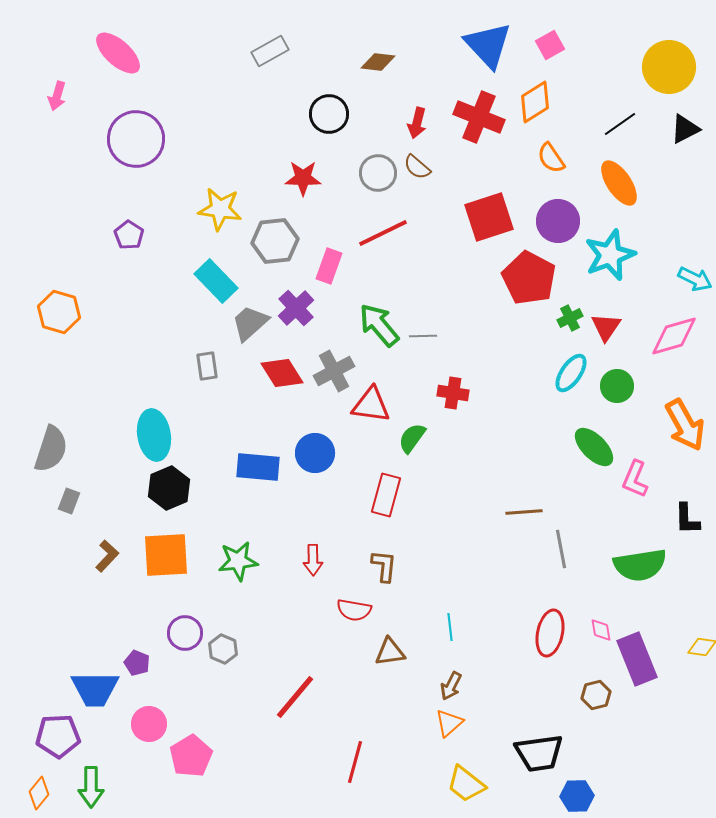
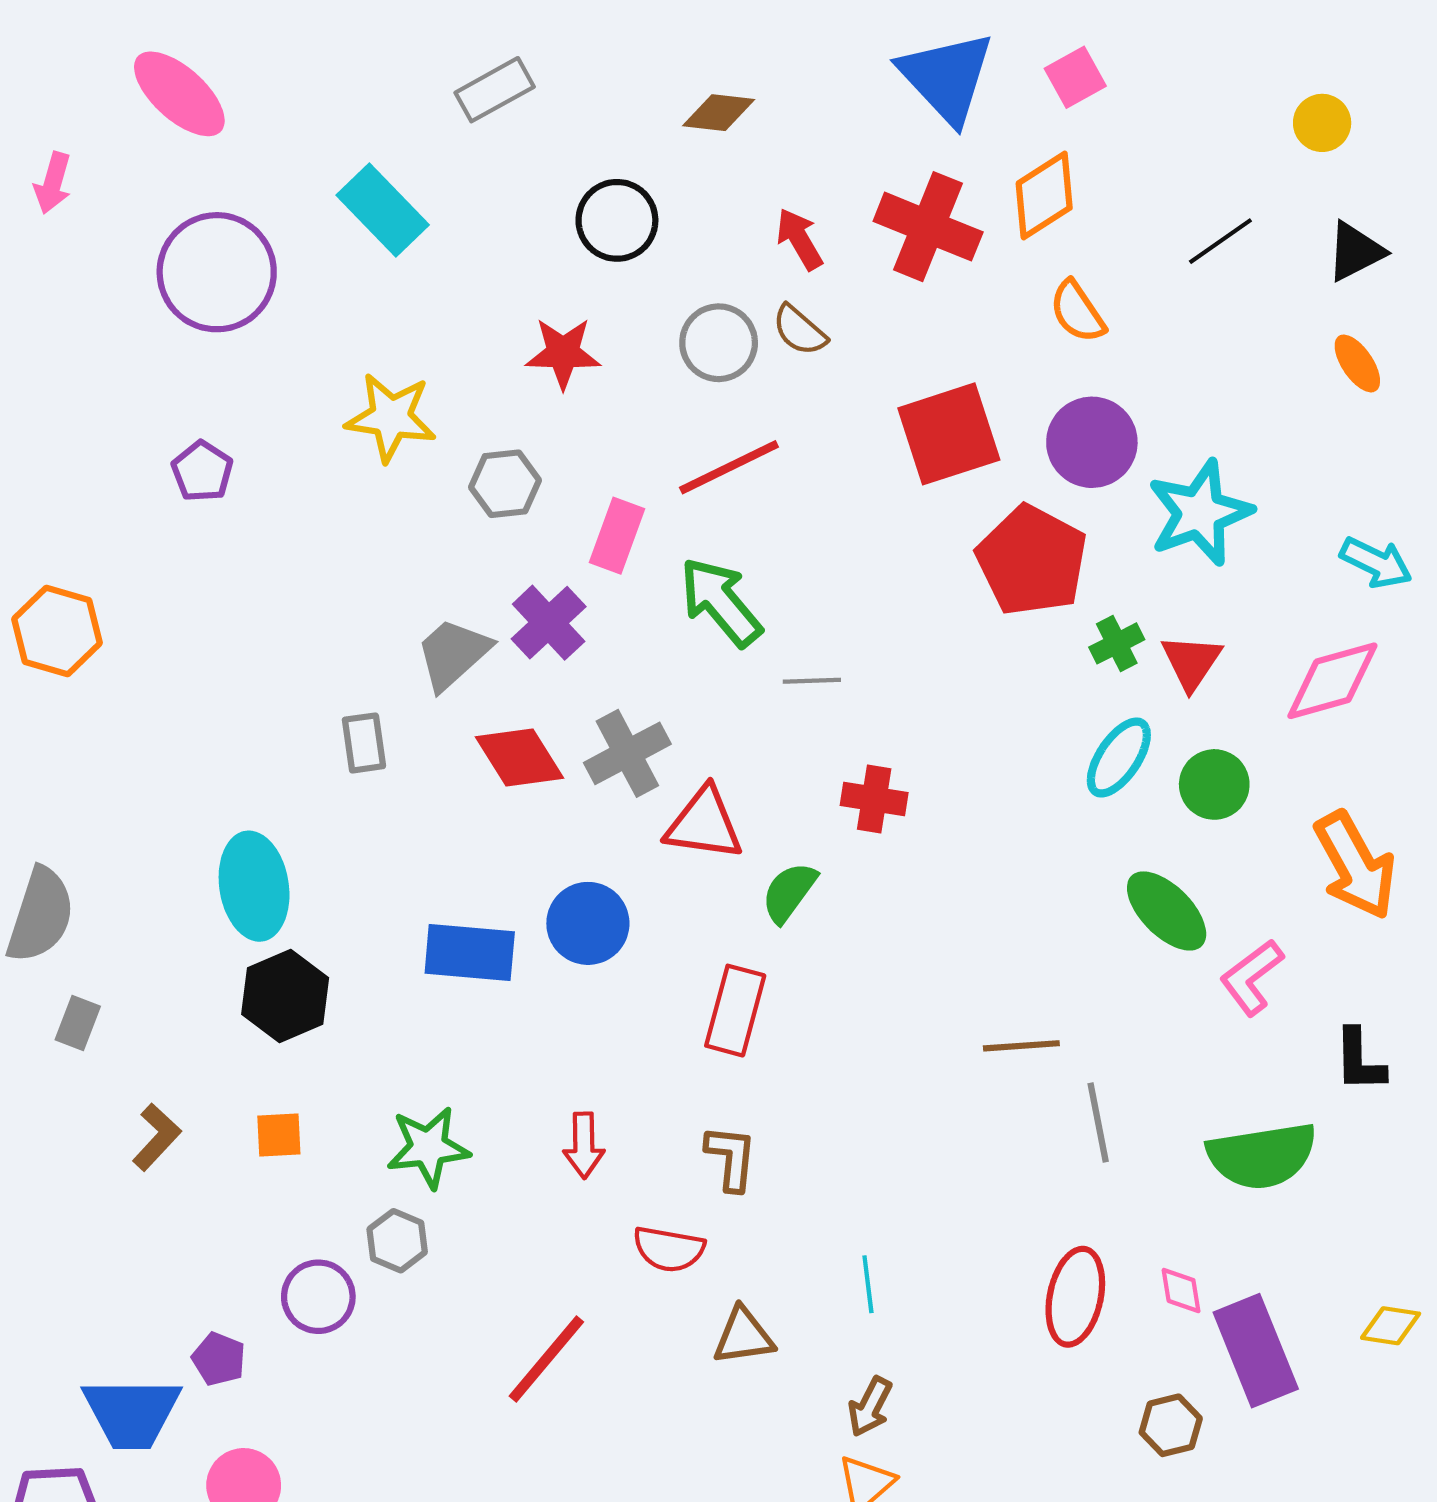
yellow circle: (669, 67) -> (1322, 123), size x0.5
red arrow: (417, 123) -> (799, 239), turned 136
orange ellipse: (619, 183) -> (1357, 363), moved, size x0.6
gray hexagon: (275, 241) -> (505, 484), size x0.7
cyan rectangle: (216, 281) -> (383, 210), moved
green arrow: (379, 325) -> (721, 602), moved
pink L-shape: (635, 479) -> (1252, 977), turned 30
orange square: (166, 555) -> (279, 1135), size x0.5
gray hexagon: (223, 649) -> (397, 1241), moved
red line: (295, 697) -> (546, 1359), moved

